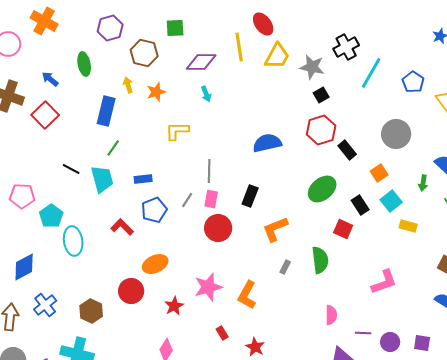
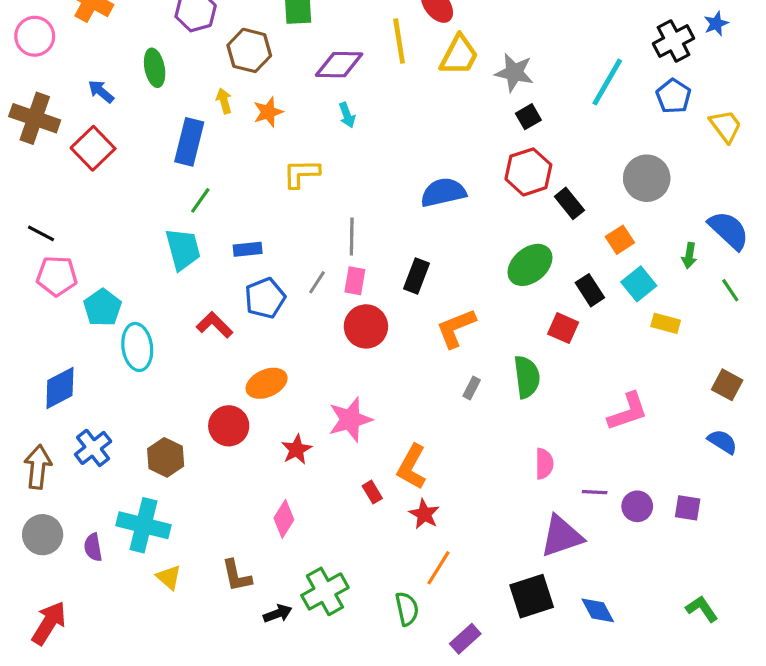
black cross: (346, 47) -> (674, 41), moved
black line: (71, 169) -> (41, 233), moved
orange L-shape: (247, 295) -> (412, 467), moved

